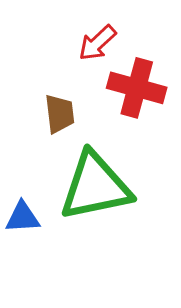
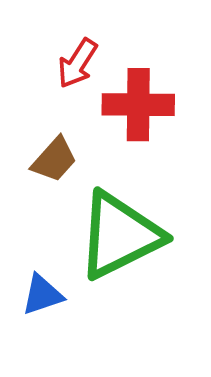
brown trapezoid: (60, 114) -> (54, 160), turned 63

